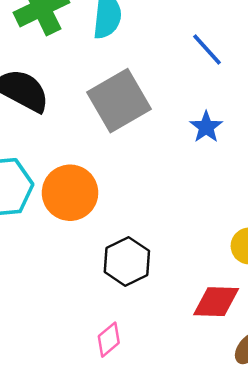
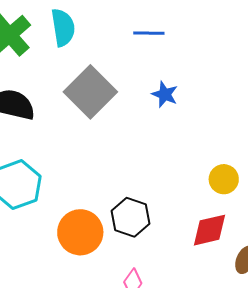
blue line: (207, 50) -> (149, 33), turned -32
orange circle: (70, 193) -> (80, 232), moved

